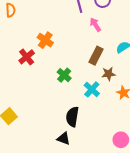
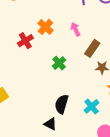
pink arrow: (95, 25) -> (75, 29), moved
cyan cross: (92, 89) -> (92, 106), moved

